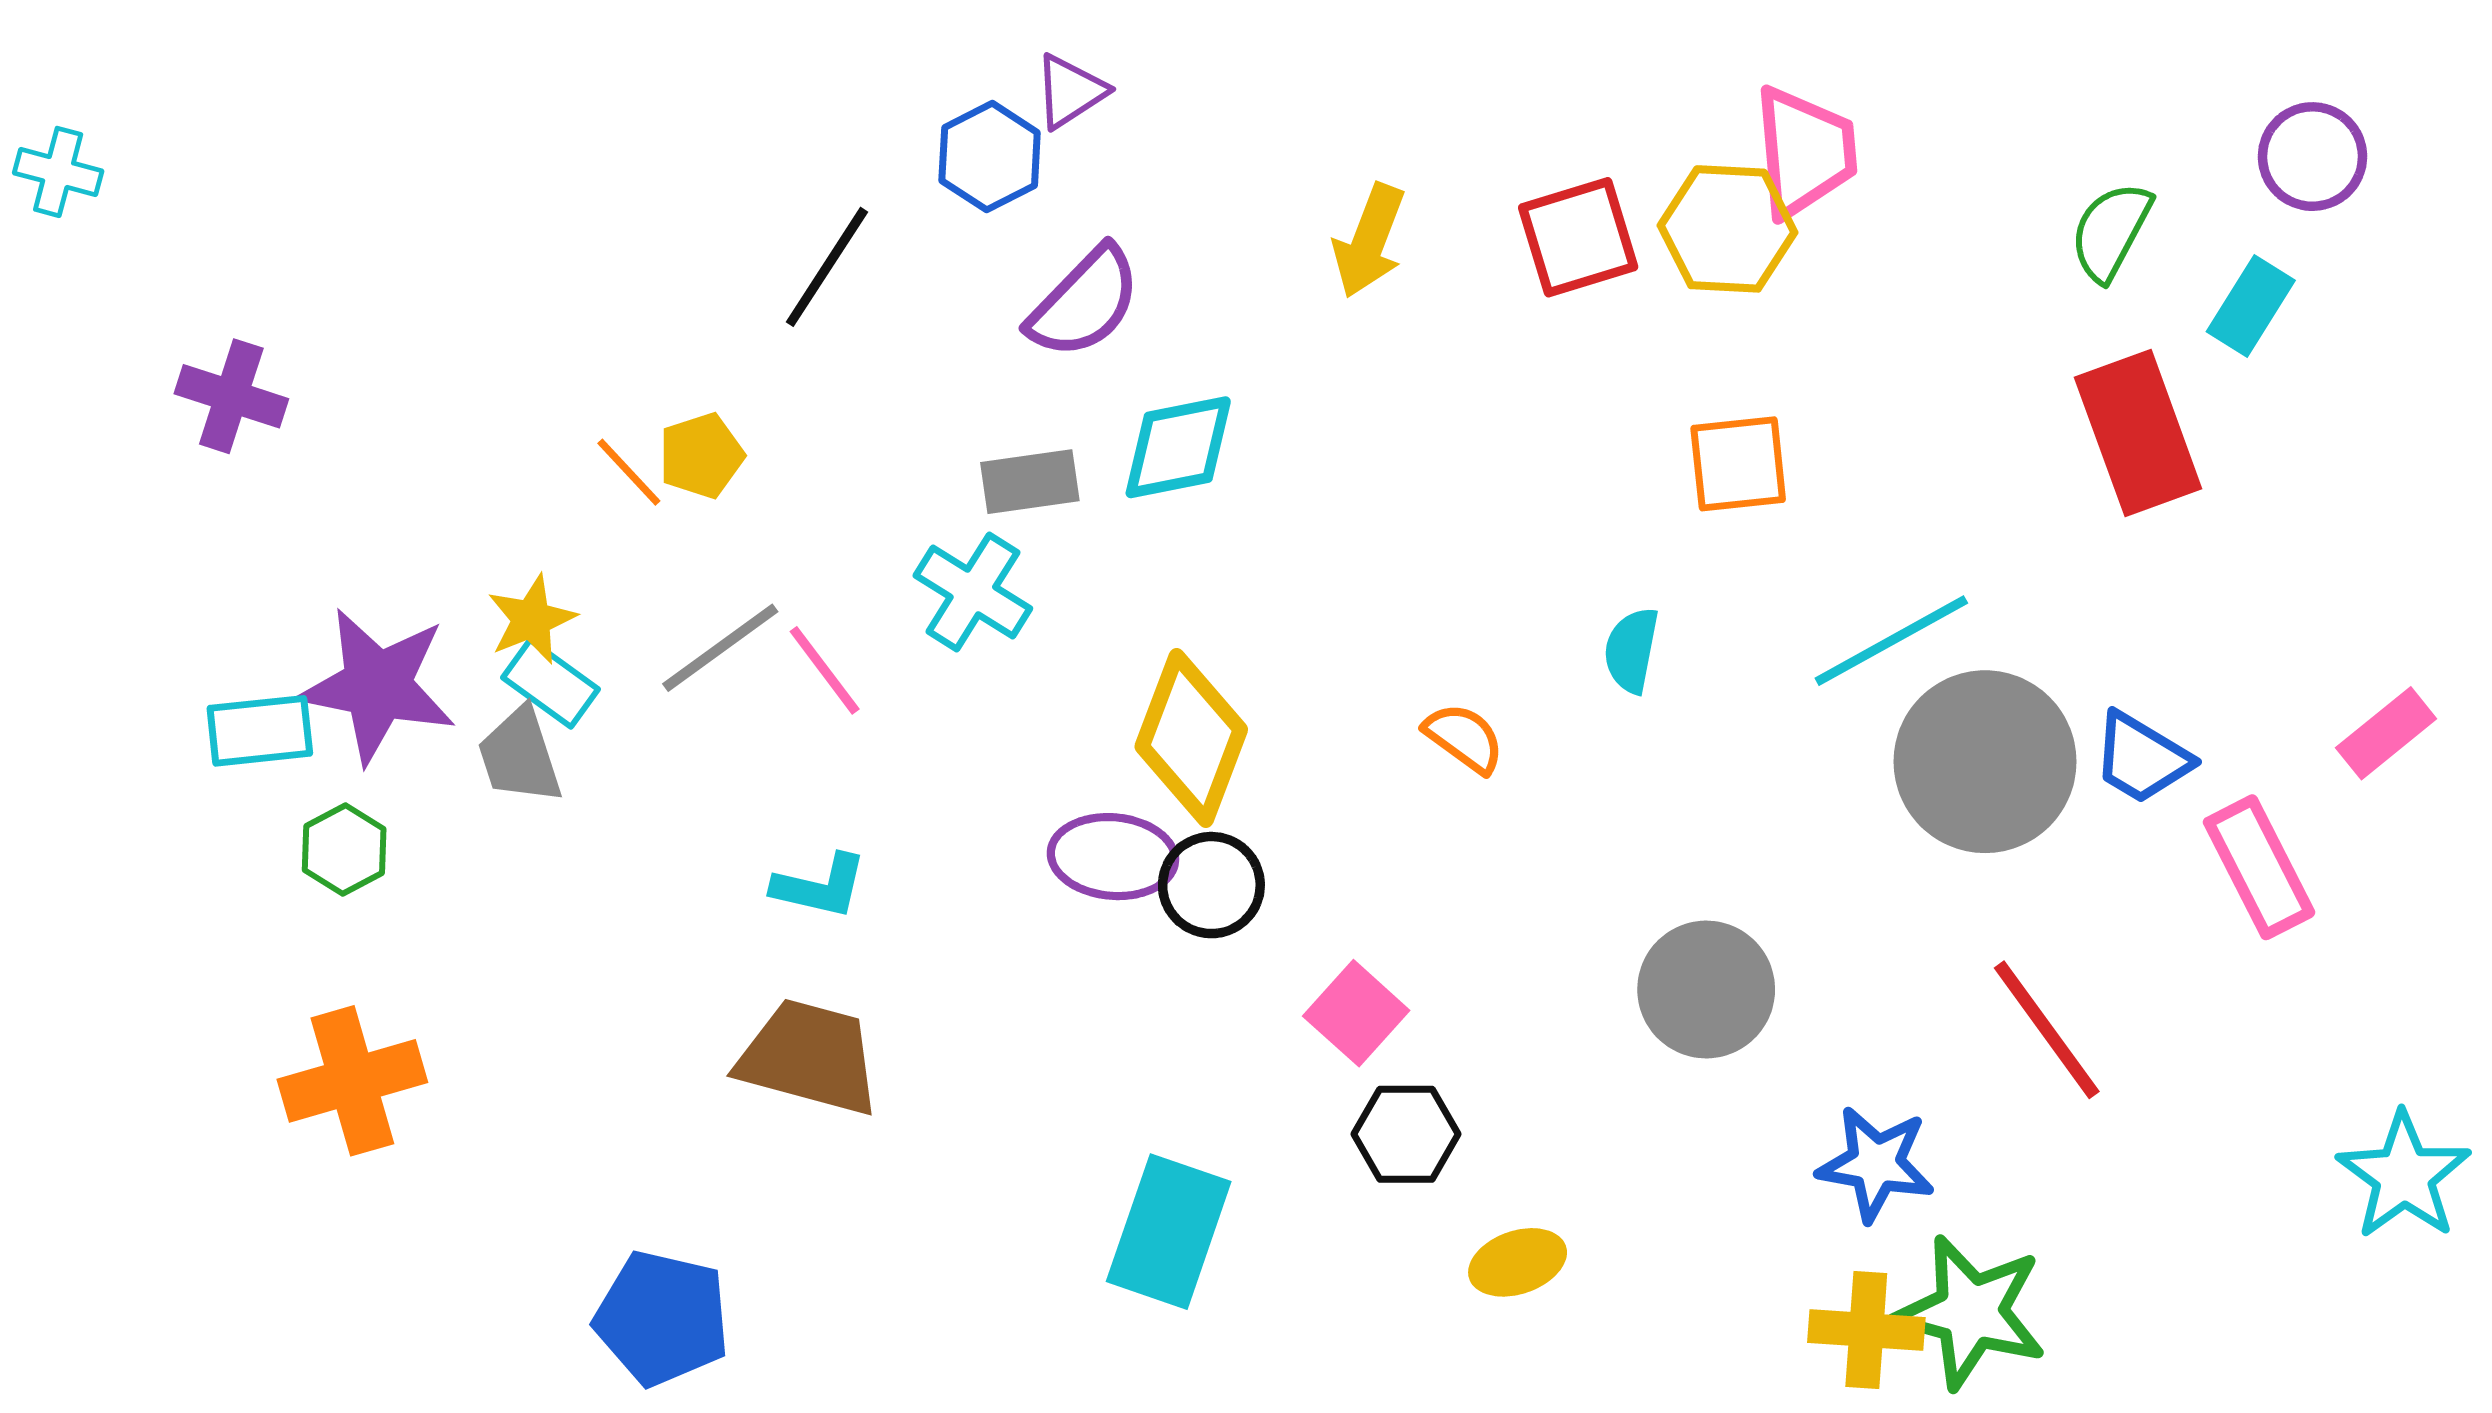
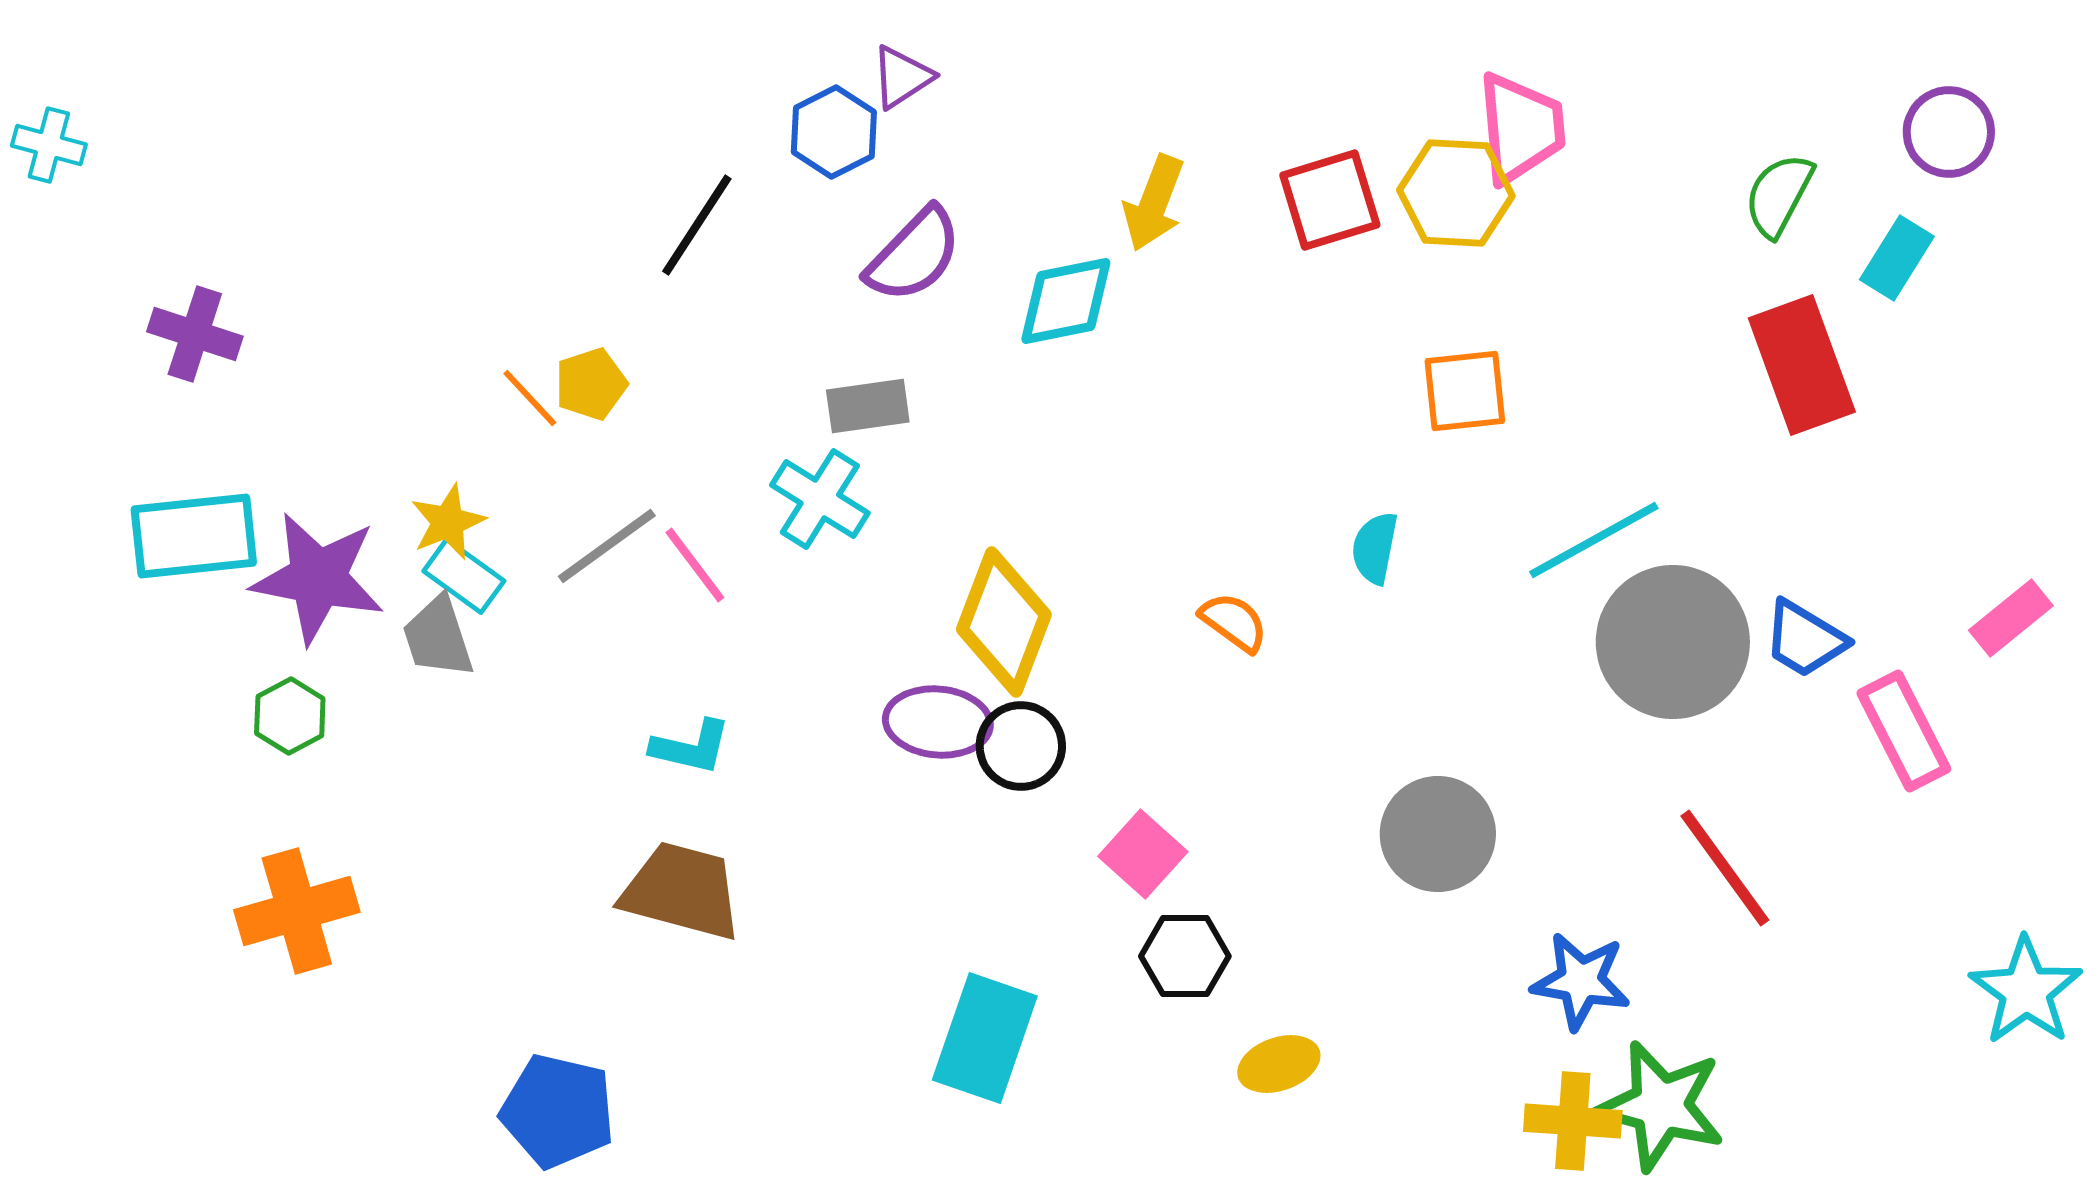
cyan diamond: (1178, 447) -> (1066, 301), moved
cyan rectangle: (260, 731) -> (194, 536), moved, size x1.4

